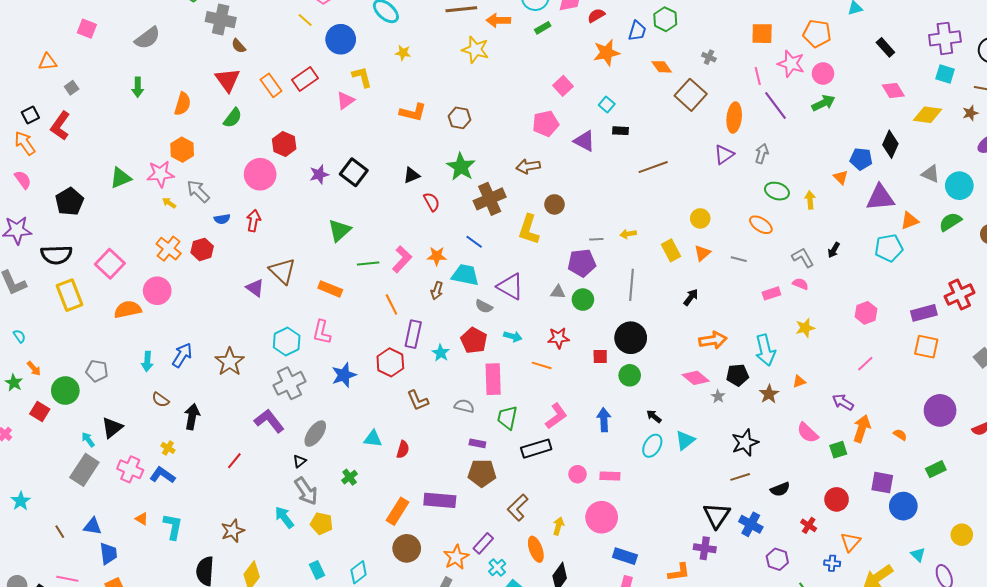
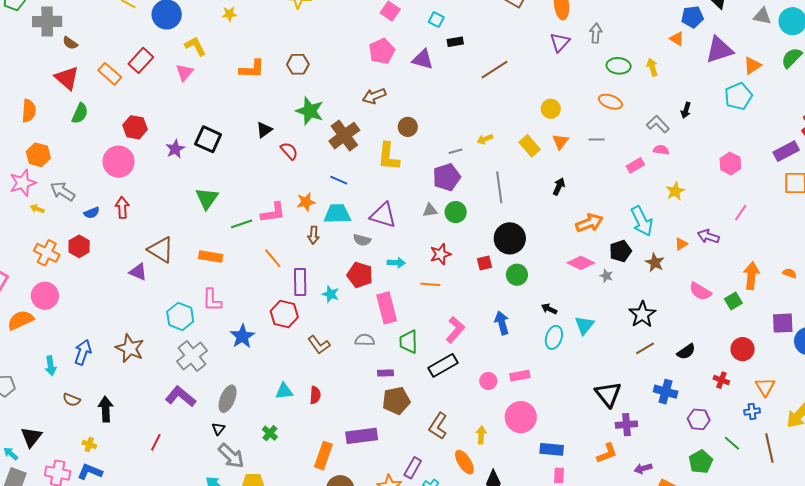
pink L-shape: (402, 259) -> (273, 213), turned 52
purple arrow: (843, 402) -> (708, 236), moved
black triangle: (717, 515) -> (608, 394), moved

